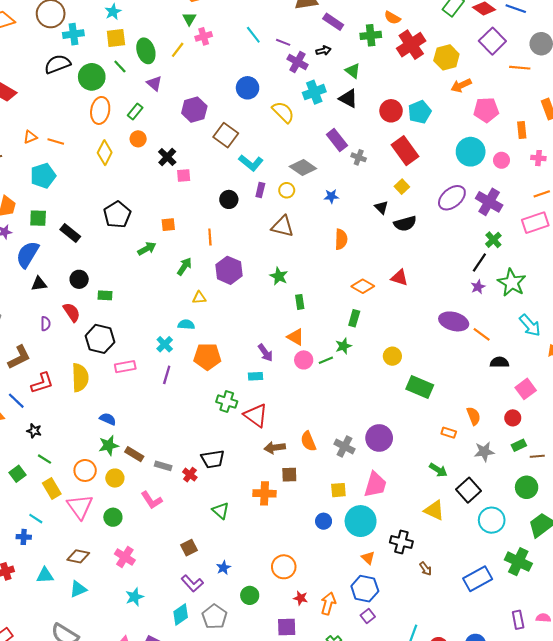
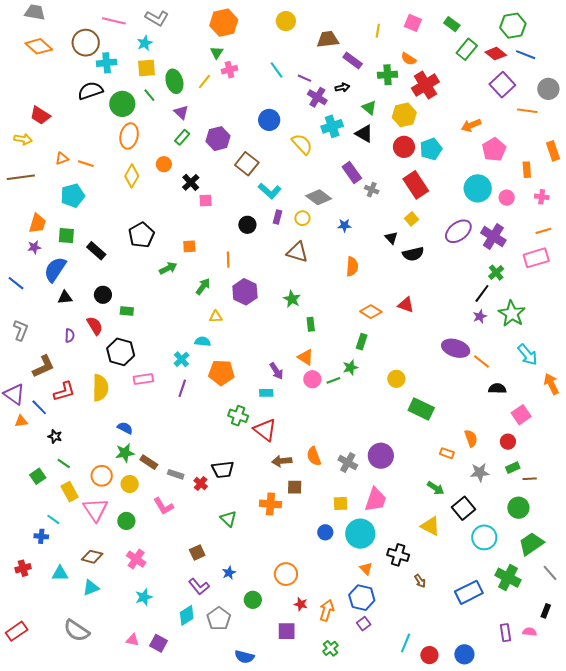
yellow hexagon: (446, 57) -> (404, 115), moved
pink pentagon: (486, 110) -> (494, 149), turned -30
green rectangle: (135, 111) -> (182, 137), moved

